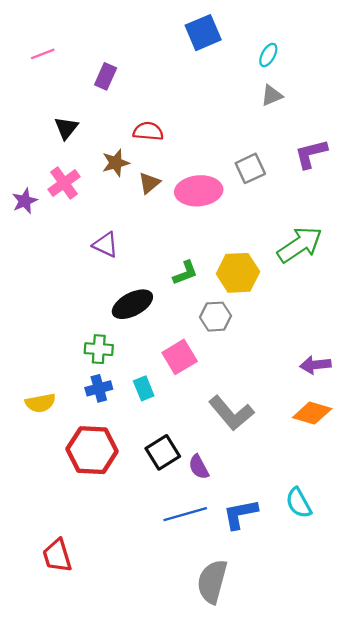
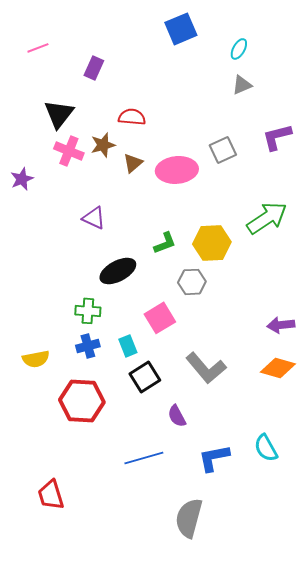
black triangle: (66, 128) -> (59, 114), size x1.4
pink cross: (64, 183) -> (69, 151), moved, turned -32
black square: (163, 452) -> (145, 377), moved
blue line: (185, 514) -> (144, 458), moved

